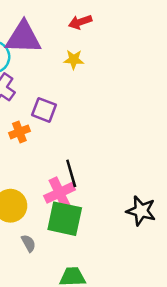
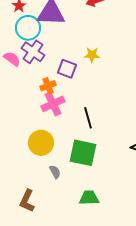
yellow star: (74, 60) -> (92, 55), moved
pink cross: (60, 193) -> (53, 104), moved

